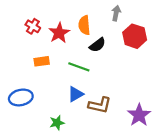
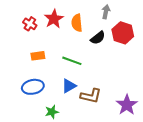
red star: (59, 33) -> (54, 19), moved
black semicircle: (97, 45) -> (98, 38), moved
blue ellipse: (21, 97) -> (33, 87), moved

